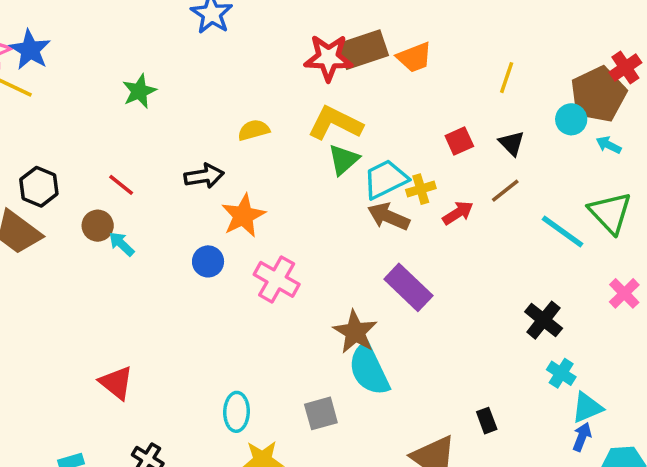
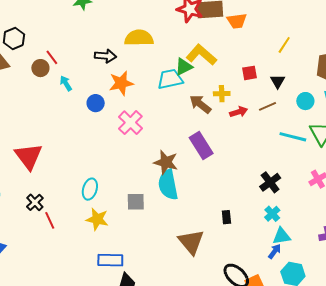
cyan circle: (571, 119) -> (305, 101), moved
yellow L-shape: (335, 123) -> (201, 55), moved
yellow semicircle: (254, 130) -> (139, 38), size x1.6
cyan trapezoid: (385, 179) -> (170, 79), moved
red line: (121, 185) -> (52, 57), moved
cyan line: (562, 232) -> (293, 137), turned -36
cyan arrow: (122, 244) -> (66, 83), moved
brown star: (355, 332) -> (166, 162), turned -30
red triangle: (116, 383) -> (28, 156), size x1.4
black rectangle: (487, 421) -> (226, 217), moved

